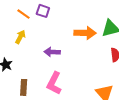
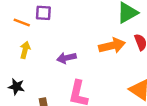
orange arrow: (85, 33) -> (112, 46), moved

